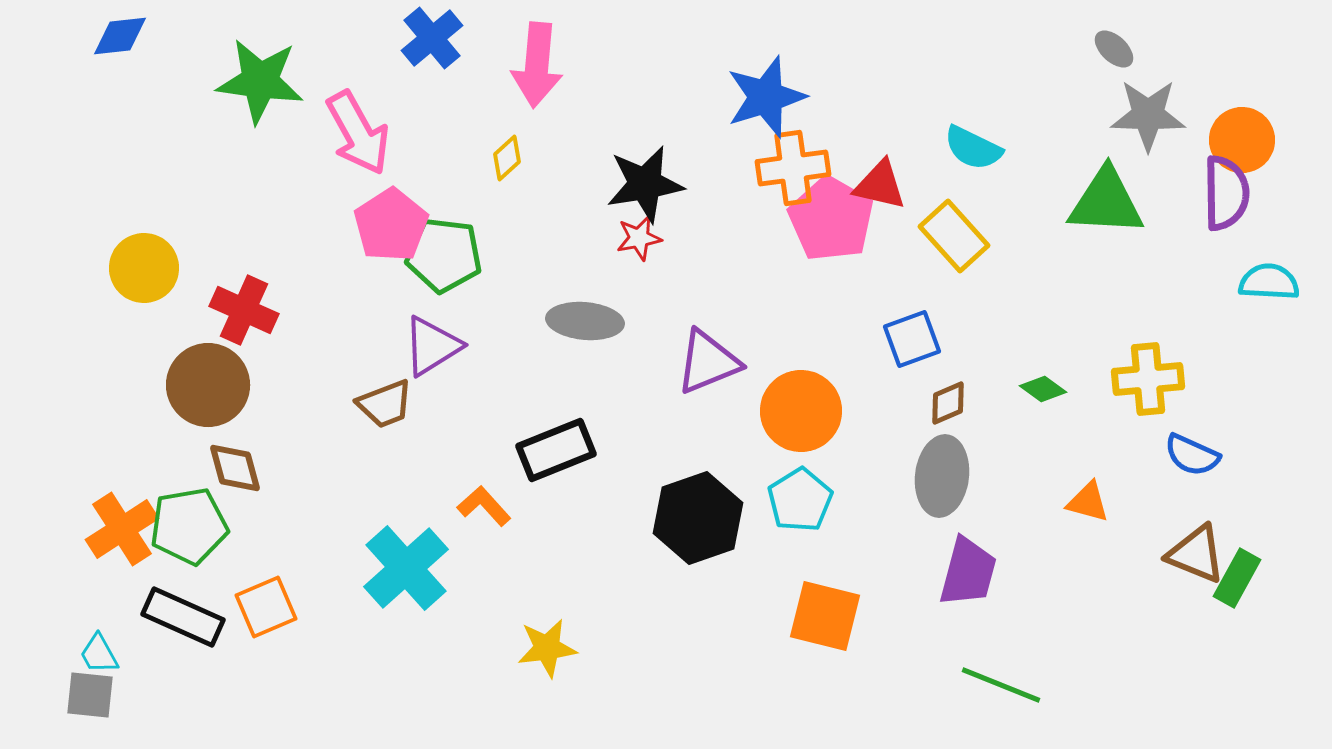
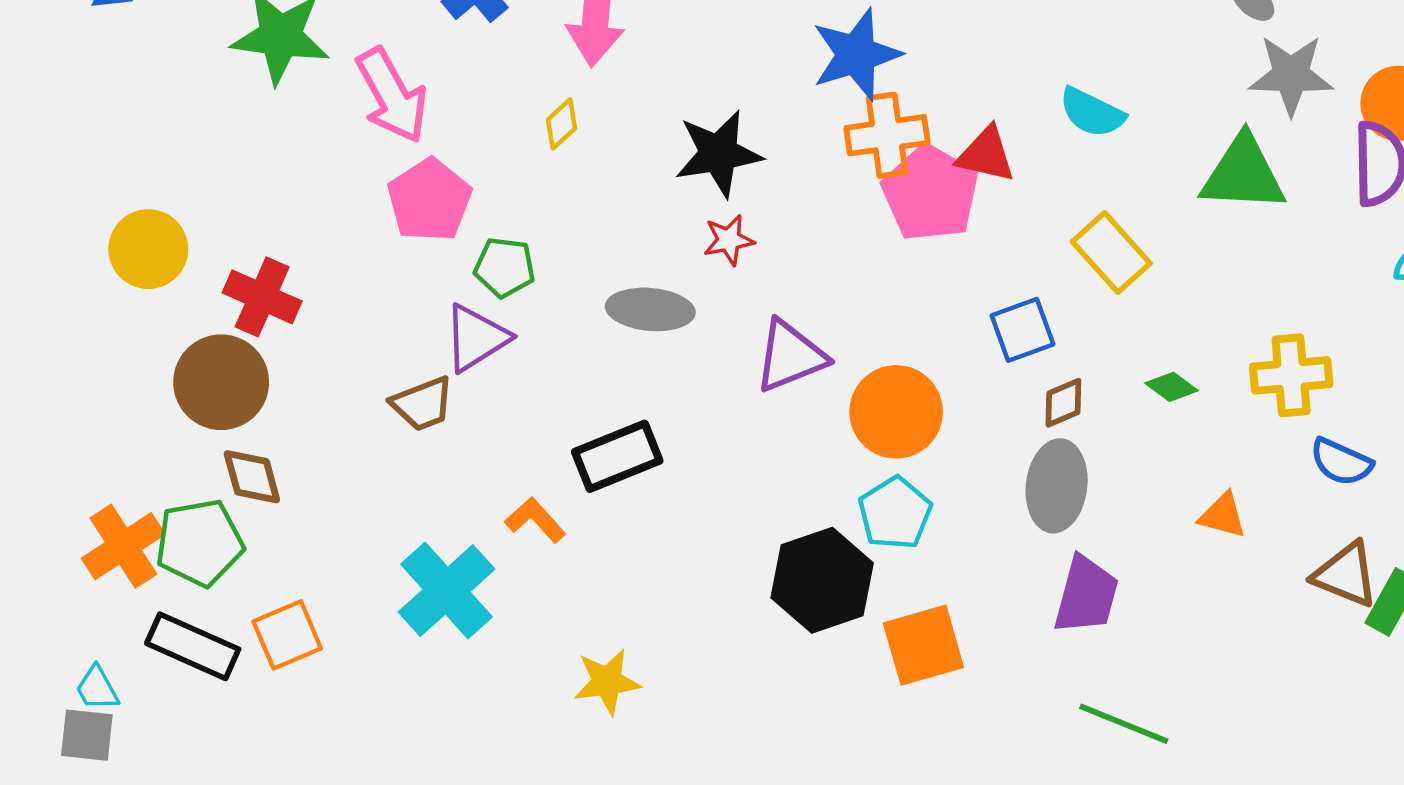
yellow rectangle: (954, 236) -> (1111, 253), moved
red star: (639, 238) -> (729, 240), moved
green pentagon: (444, 255) -> (505, 267), moved, size x0.7
black hexagon: (698, 518) -> (822, 580), moved
orange square: (825, 616) -> (923, 645), turned -30

